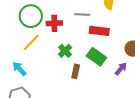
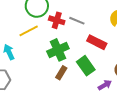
gray line: (82, 14) -> (77, 21), moved
green cross: (65, 51) -> (58, 50), size x1.5

